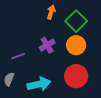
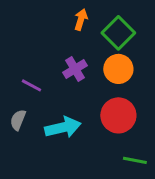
purple line: (18, 56) -> (31, 85), turned 48

